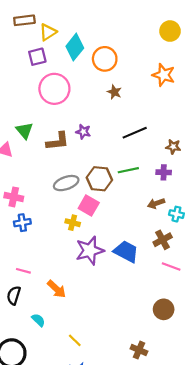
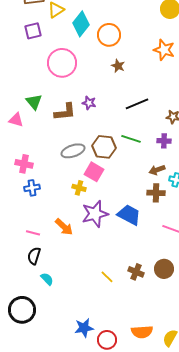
purple square: (37, 57) -> (33, 31), moved
green line: (128, 170) -> (131, 139), turned 30
brown cross: (163, 240) -> (156, 193), moved, turned 30
orange arrow: (57, 289) -> (64, 227), moved
black semicircle: (14, 295) -> (34, 256), moved
yellow line: (75, 340) -> (107, 277), moved
brown cross: (139, 350) -> (136, 272), moved

